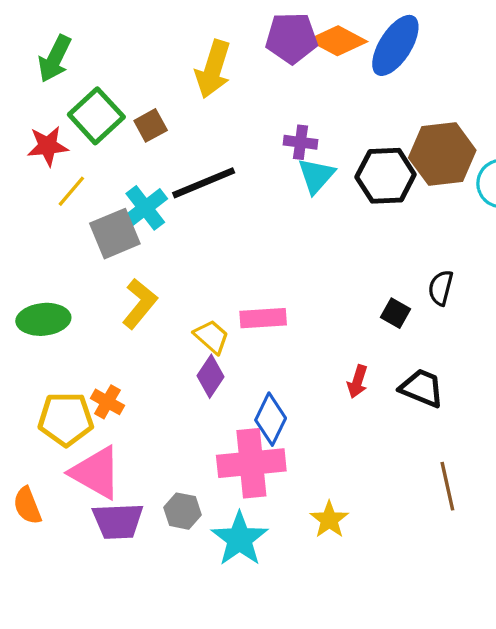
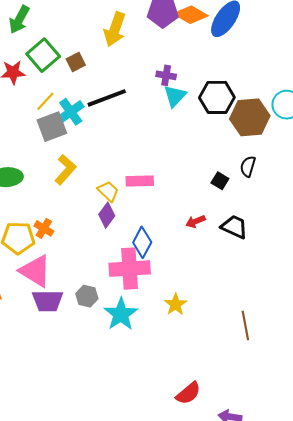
brown hexagon: (442, 154) -> (250, 117), moved
yellow line: (71, 191) -> (45, 101), moved
red arrow: (357, 382) -> (196, 221), turned 48
brown line: (447, 486) -> (245, 326), moved

